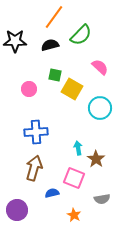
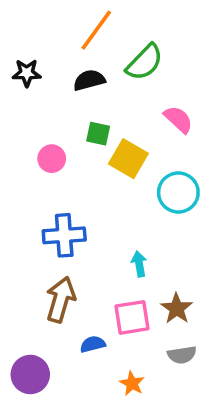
black star: (15, 41) -> (27, 73), size x0.7
brown star: (96, 159) -> (177, 308), moved
pink square: (74, 178) -> (132, 317), turned -30

